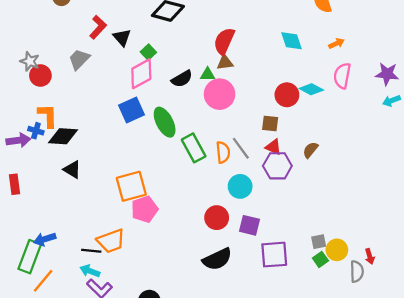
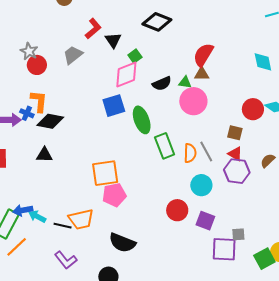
black triangle: (72, 170) -> (44, 155), moved, turned -36
gray square: (319, 242) -> (238, 234), moved
black semicircle: (217, 259) -> (122, 243), moved, turned 40
green square: (320, 259) -> (264, 259), size x1.5
cyan arrow: (90, 271) -> (37, 217), moved

